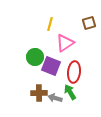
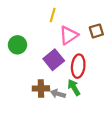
brown square: (89, 23) -> (96, 31), moved
green circle: (35, 57) -> (17, 45), moved
purple square: (51, 66) -> (54, 60), turned 30

